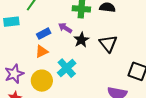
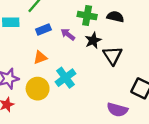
blue rectangle: (44, 34) -> (43, 30), moved
black star: (81, 40) -> (93, 40), moved

